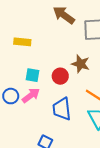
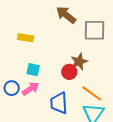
brown star: (81, 64) -> (79, 62), turned 30
red circle: (60, 76) -> (69, 72), moved

